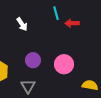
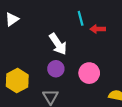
white arrow: (22, 24) -> (58, 44), moved, size x1.5

